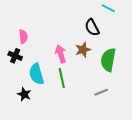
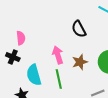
black semicircle: (92, 27) -> (79, 29), moved
brown star: (83, 50) -> (80, 62), moved

